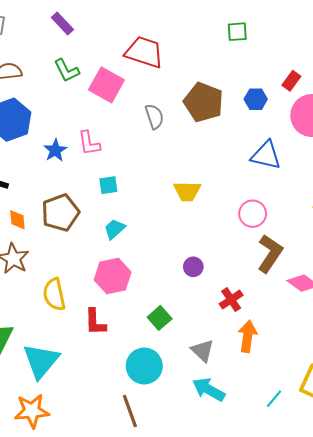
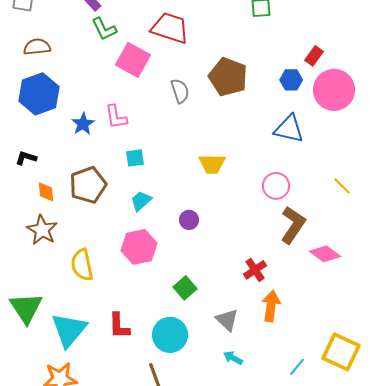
green L-shape: (67, 71) -> (104, 29), moved
blue hexagon: (256, 99) -> (291, 80), moved
purple circle: (193, 267) -> (189, 220), moved
red L-shape: (95, 322) -> (119, 326), moved
cyan arrow: (209, 390) -> (233, 358), size x0.6

